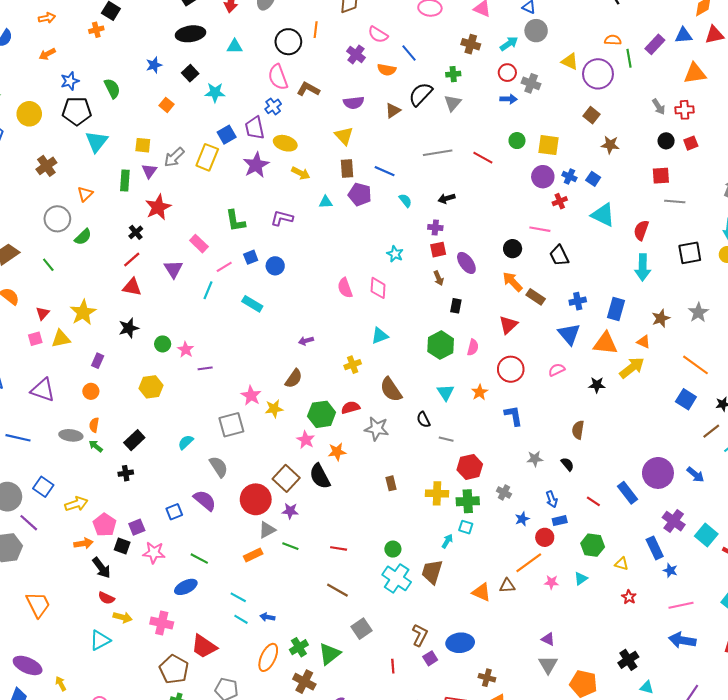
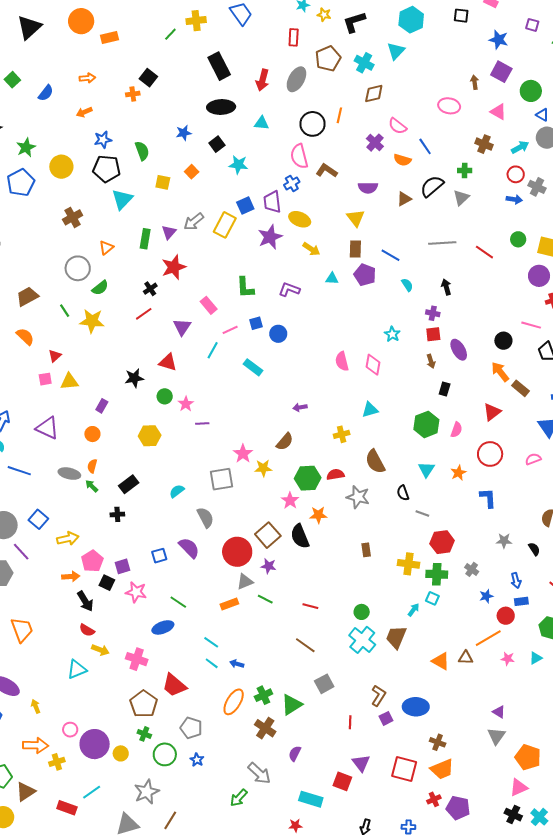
yellow square: (143, 145) -> (163, 182), moved
black arrow: (447, 198) -> (446, 287), turned 84
red triangle: (132, 287) -> (168, 362), moved
yellow star: (83, 312) -> (92, 321), moved, turned 30

